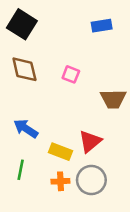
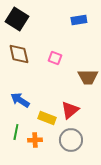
orange cross: (60, 181) -> (35, 140), moved

